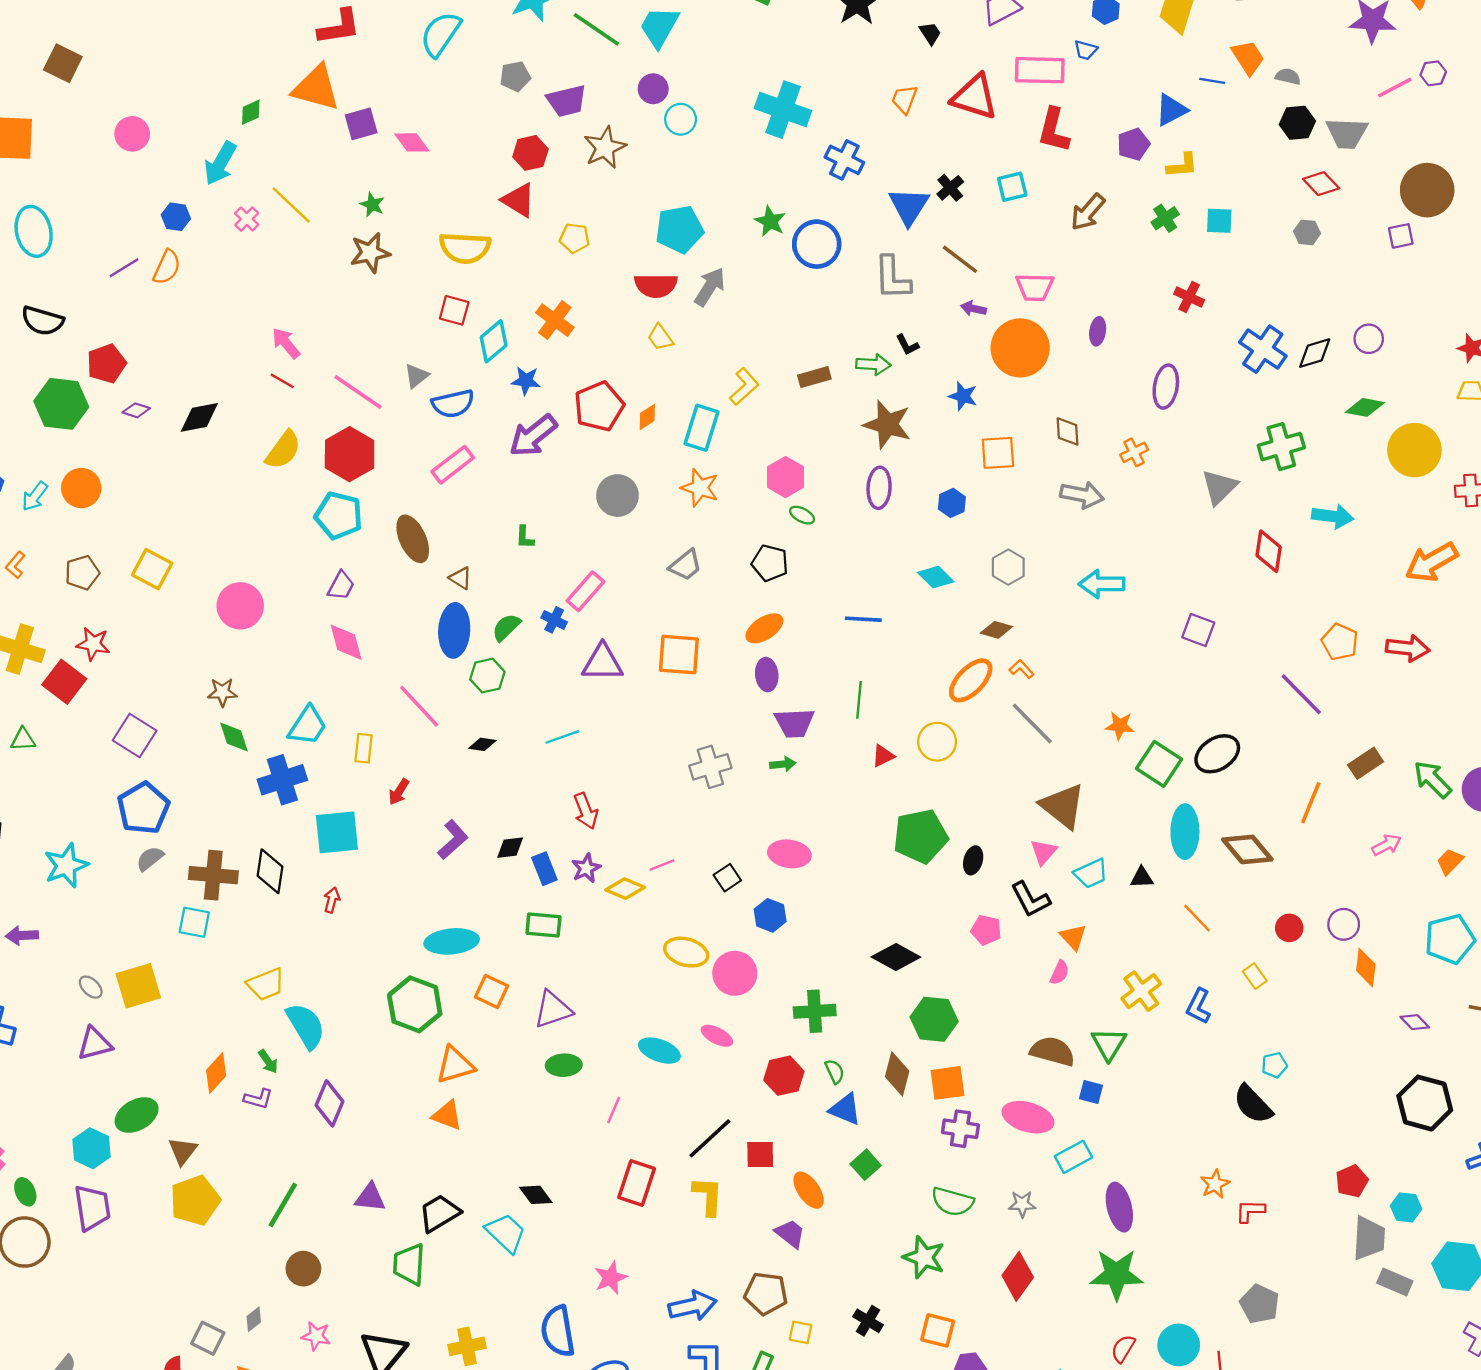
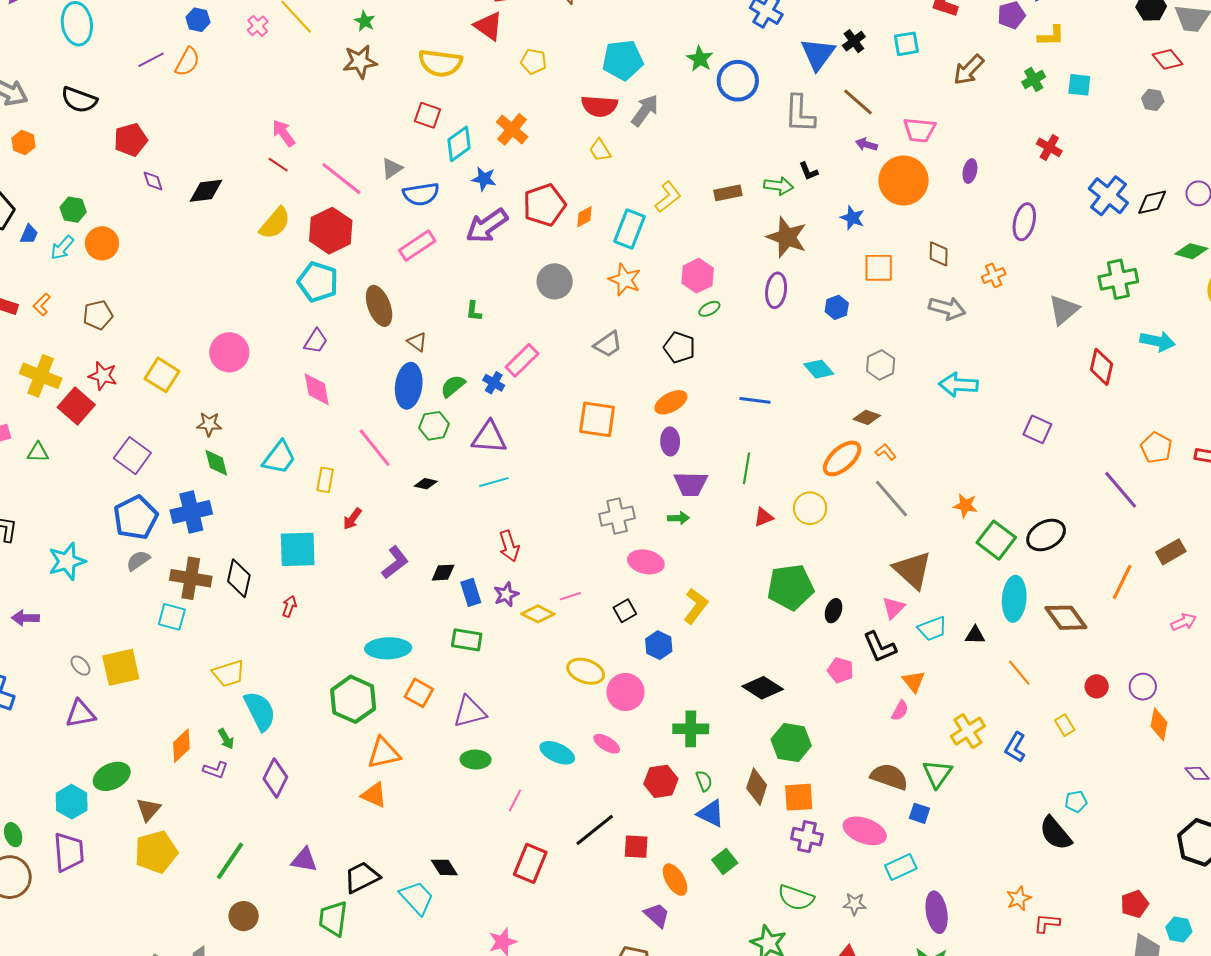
green hexagon: (61, 404) -> (73, 210), moved, size x0.6
purple diamond: (136, 410) -> (153, 181), turned 50
green ellipse: (802, 515) -> (709, 309), turned -60
yellow square: (152, 569) -> (162, 375), moved
purple triangle: (602, 663) -> (489, 437), moved
blue cross: (282, 780) -> (191, 512), moved
pink ellipse: (789, 854) -> (646, 562), moved
yellow L-shape: (708, 1196) -> (696, 606), moved, turned 30

